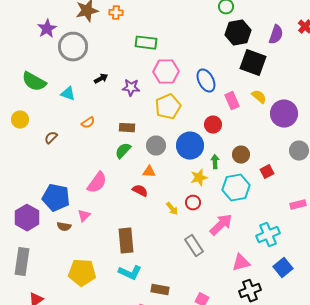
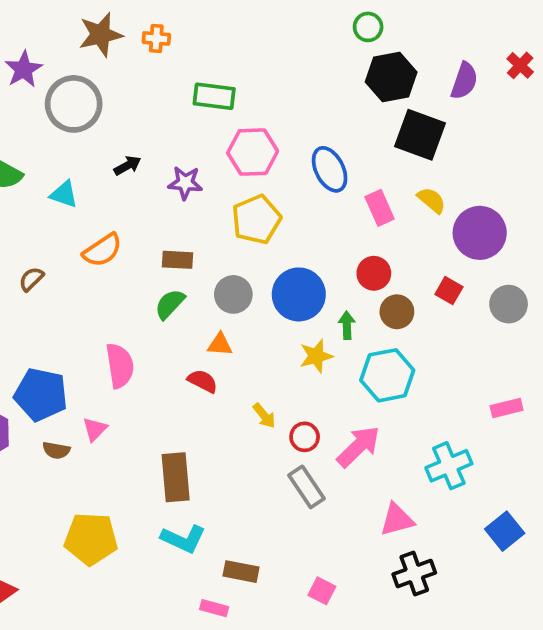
orange semicircle: (88, 123) -> (102, 250), size x1.5
red circle: (213, 125) -> (374, 273), moved
red square: (267, 172) -> (449, 291), moved, turned -32
pink semicircle: (97, 183) -> (120, 366), turned -45
red circle: (193, 203) -> (305, 437), moved
blue square: (283, 268) -> (505, 531), moved

